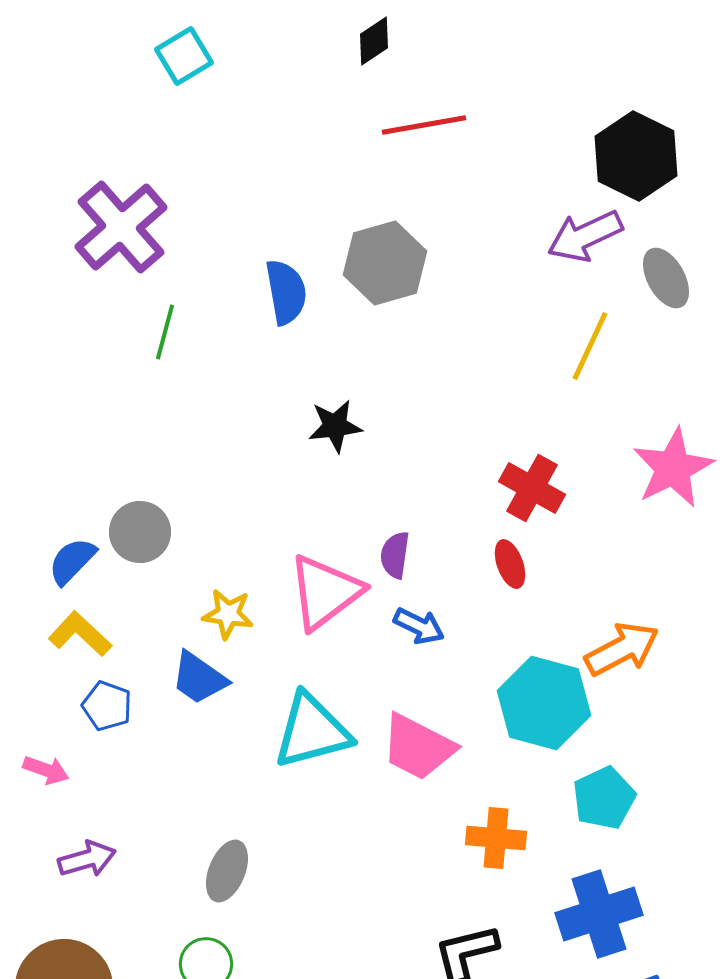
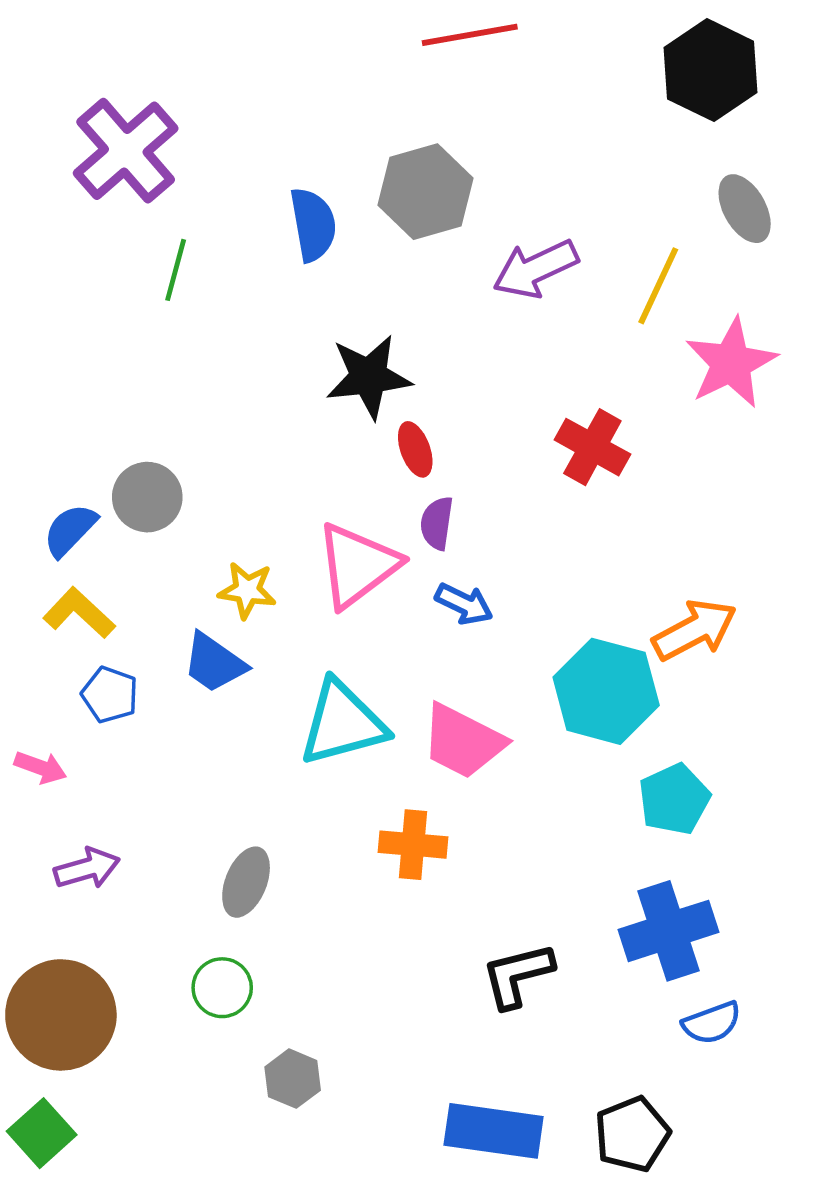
purple arrow: (585, 236) -> (536, 269), moved
black star: (335, 426) -> (369, 377), size x1.4
pink star: (673, 468) -> (731, 363), moved
red ellipse: (510, 564) -> (415, 449), moved
orange cross: (496, 838) -> (413, 845), moved

